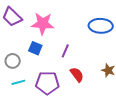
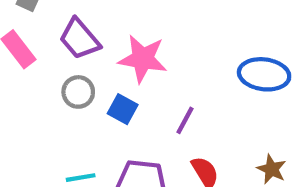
gray circle: (13, 61) -> (78, 92), moved

